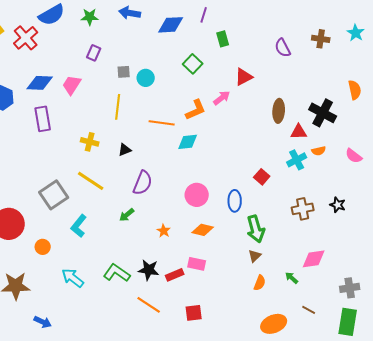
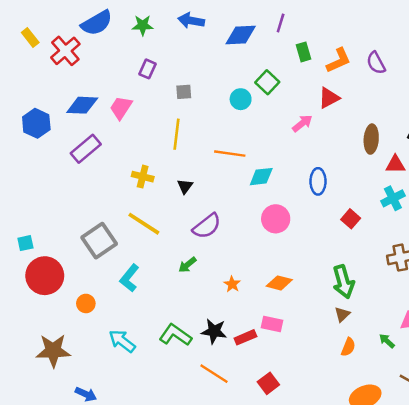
cyan circle: (146, 78) -> (241, 99), moved
orange L-shape: (196, 110) -> (339, 60), moved
purple rectangle: (43, 119) -> (86, 149), turned 60
black triangle: (125, 150) -> (185, 186), turned -32
purple semicircle: (143, 183) -> (207, 226), turned 30
pink circle: (197, 195) -> (276, 219), moved
blue ellipse: (235, 201) -> (318, 181), moved
red square: (194, 313) -> (268, 383), turned -30

